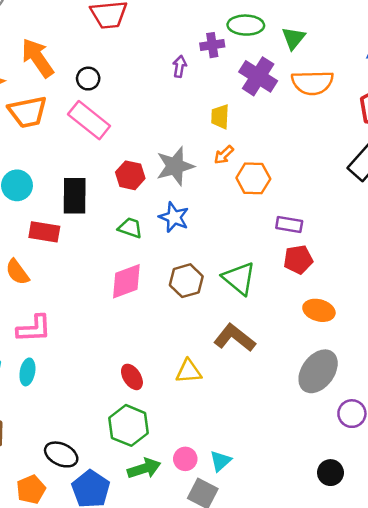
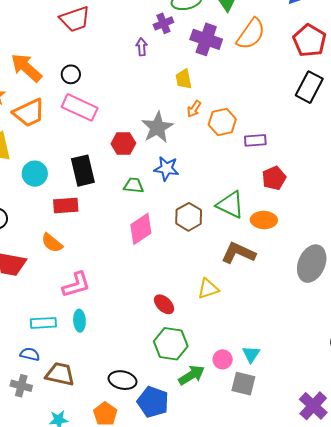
orange semicircle: (312, 83) -> (251, 34), turned -40
purple rectangle: (289, 225) -> (255, 140), moved
orange ellipse: (319, 310) -> (264, 220), moved

